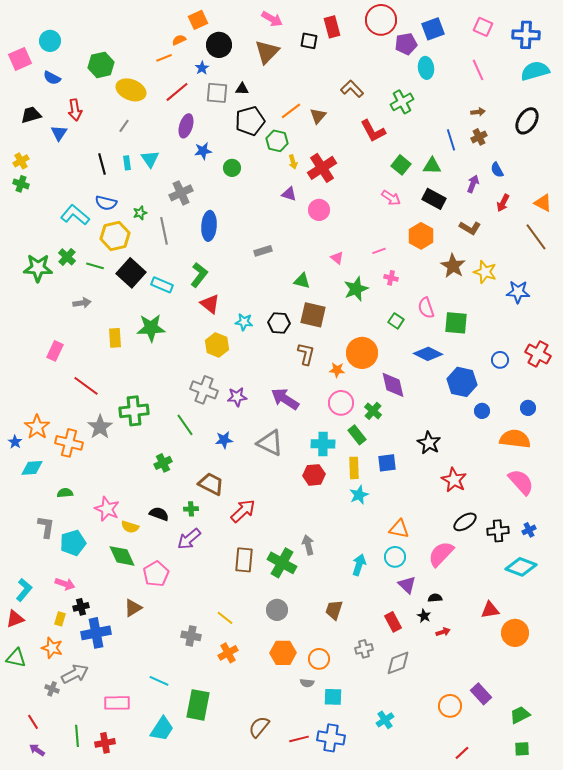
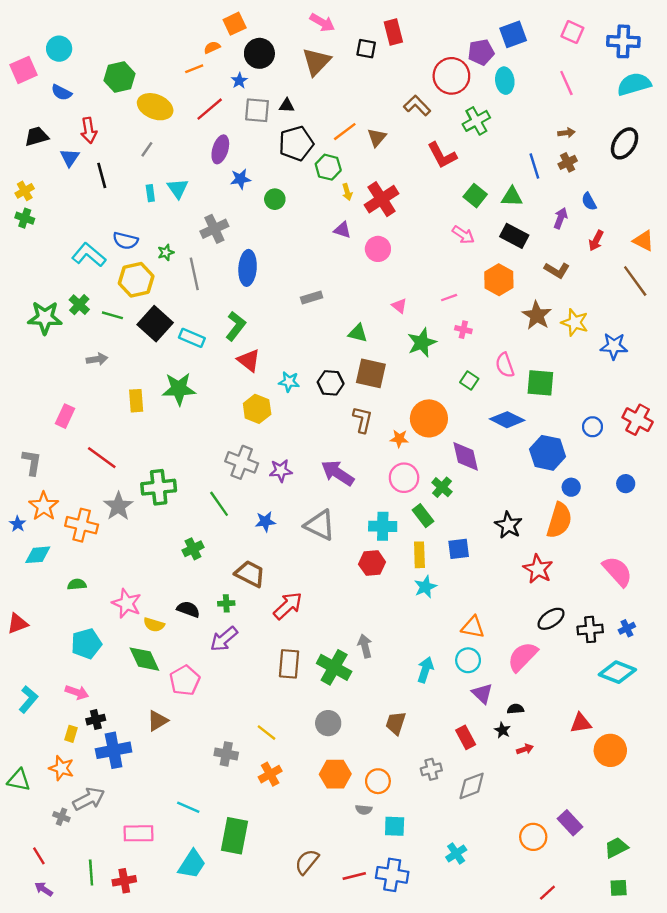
red circle: (381, 20) -> (451, 76), moved
black line: (102, 164) -> (102, 175), moved
orange semicircle: (515, 439) -> (559, 520), moved, turned 100
gray L-shape: (46, 527) -> (32, 462), moved
red triangle: (15, 619) -> (18, 624), moved

